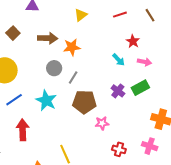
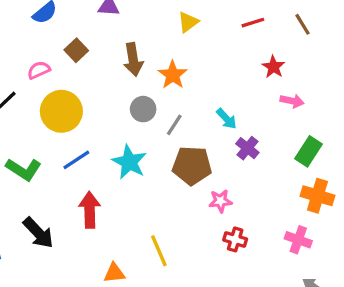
brown arrow: (48, 38) -> (133, 60), turned 78
orange star: (72, 47) -> (173, 75), turned -30
cyan arrow: (119, 60) -> (227, 119), moved
green rectangle: (140, 88) -> (309, 151), moved, turned -30
red cross: (119, 149) -> (235, 239), moved

